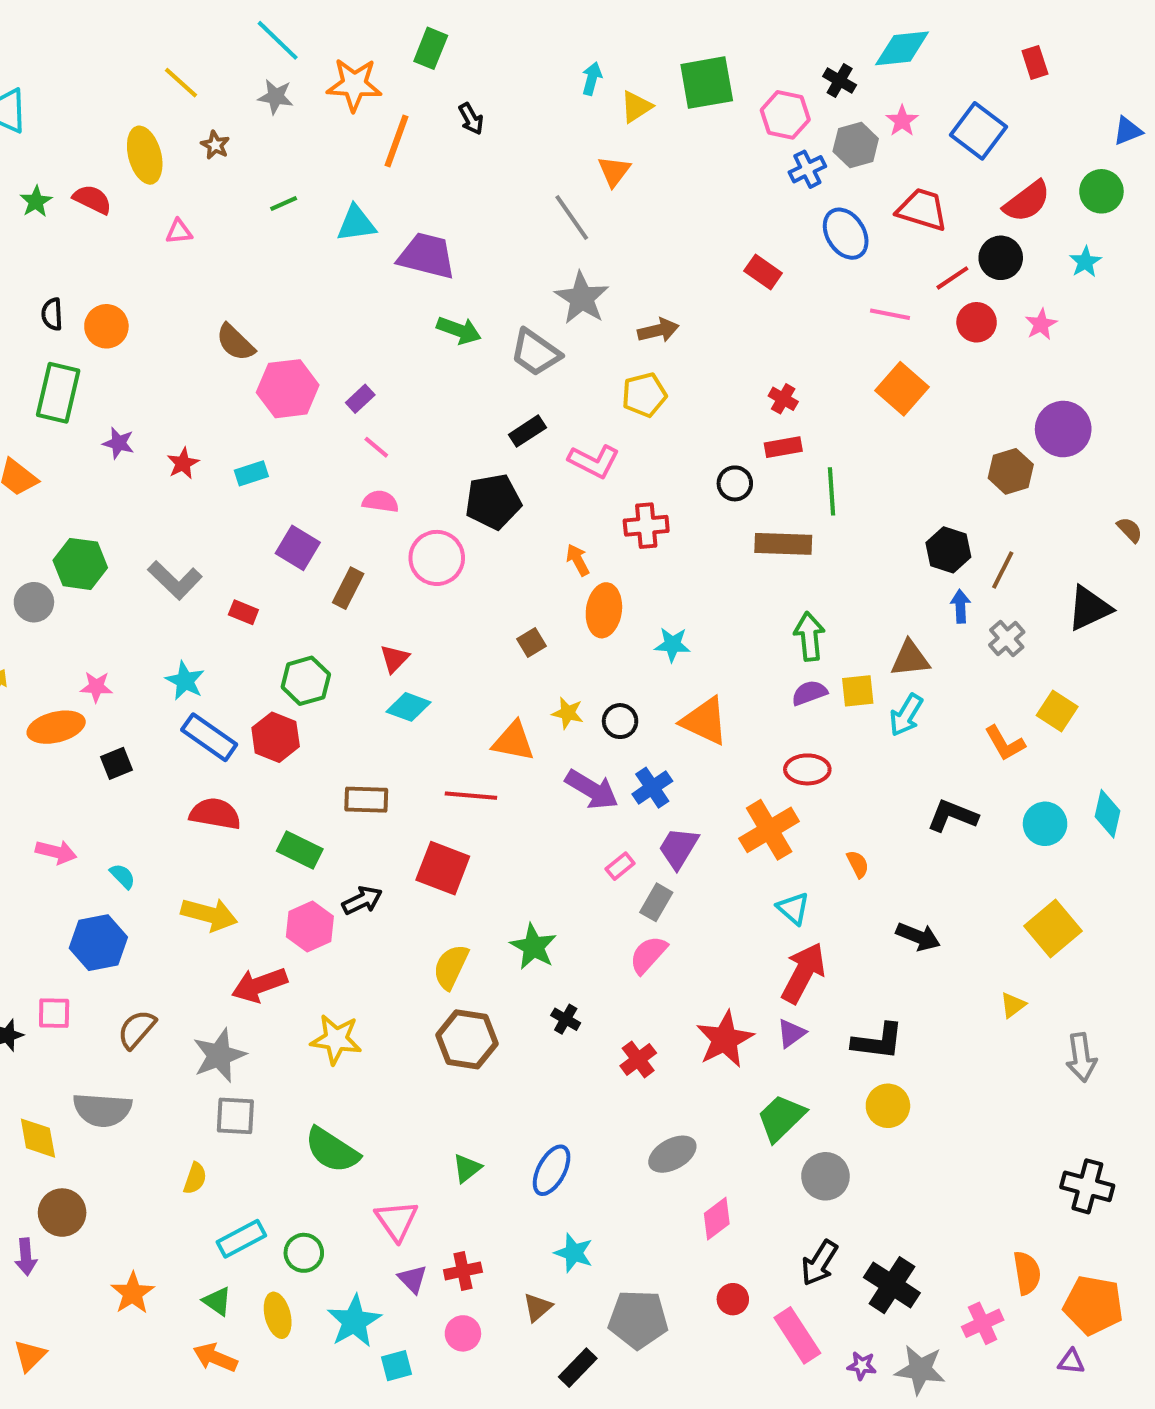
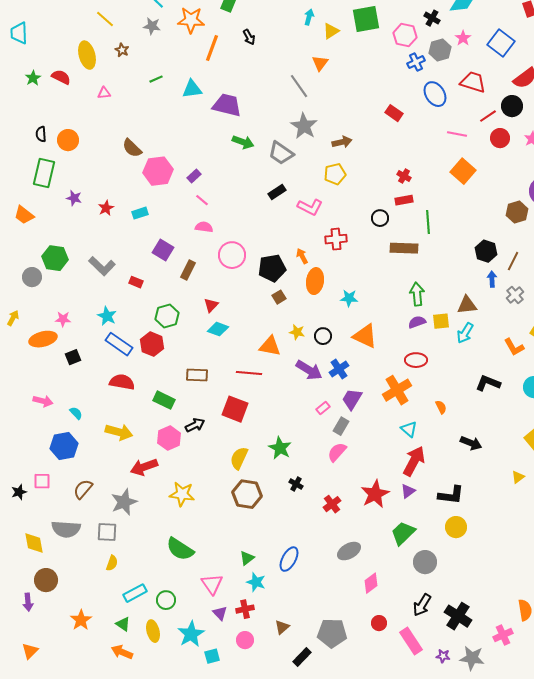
black pentagon: (493, 502) -> (272, 268), moved
gray square: (235, 1116) -> (107, 532), moved
cyan star: (574, 1253) -> (256, 582), moved

